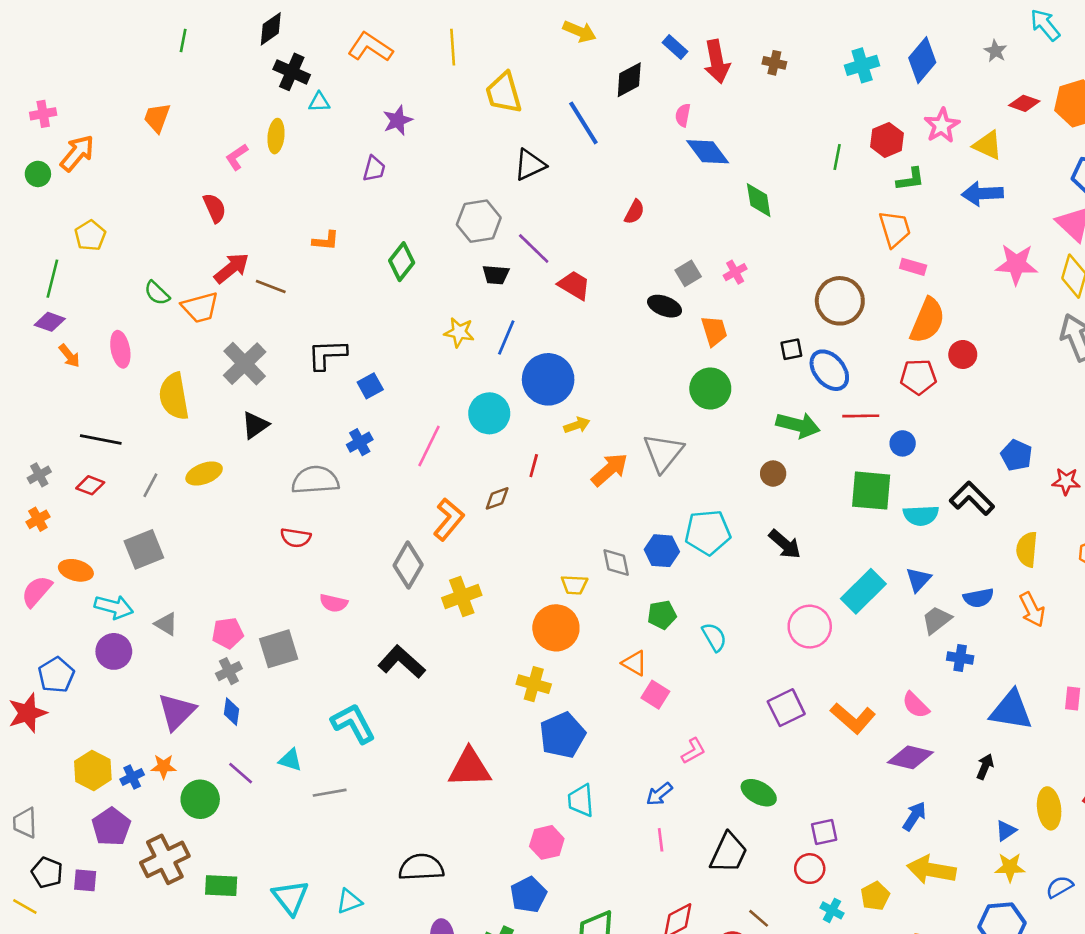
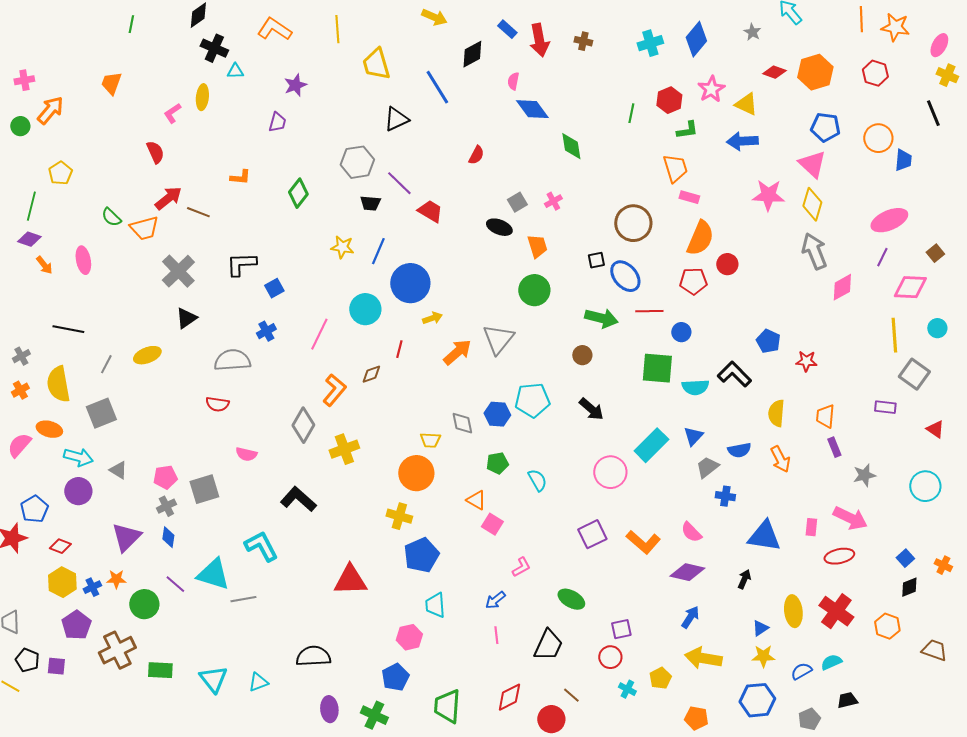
yellow semicircle: (174, 396) -> (58, 384), moved
red diamond: (90, 485) -> (60, 546), moved
cyan triangle: (290, 760) -> (213, 574), size x1.8

